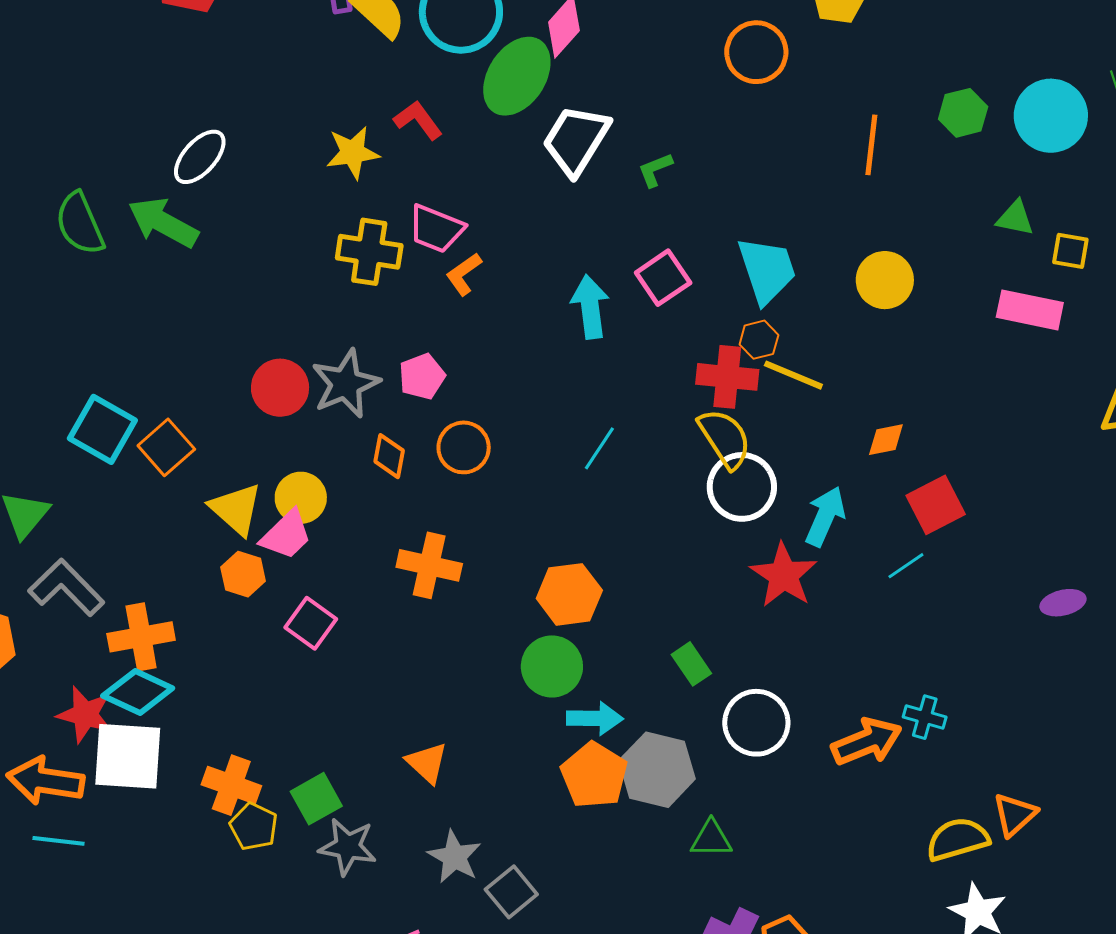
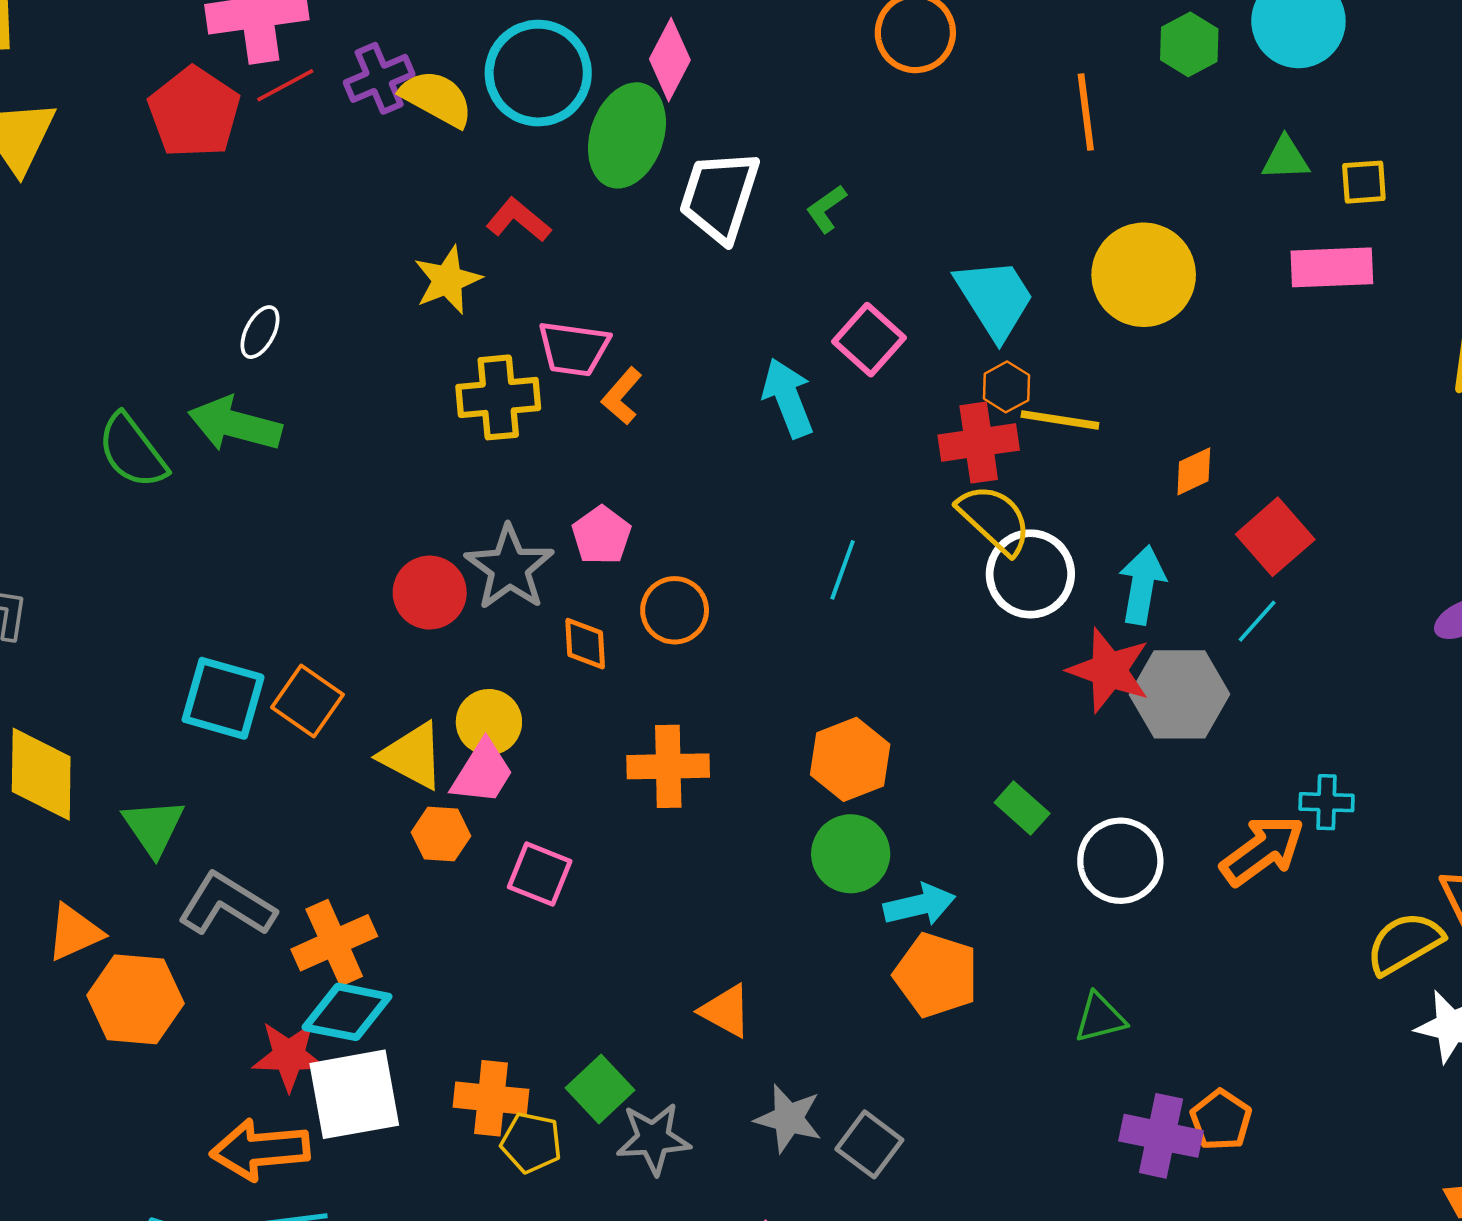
white ellipse: (200, 157) -> (260, 332), size x0.7
yellow circle: (885, 280) -> (1144, 275), size x1.4
gray hexagon: (657, 770) -> (1180, 694), moved

